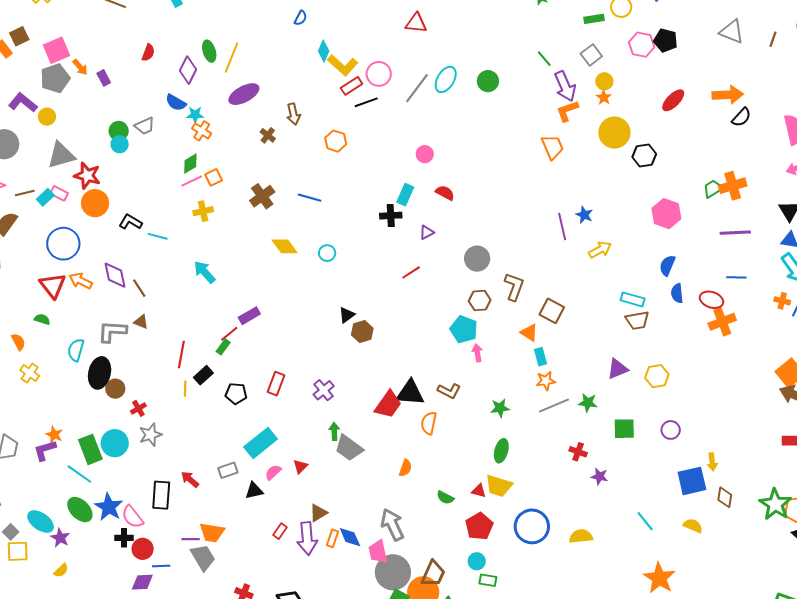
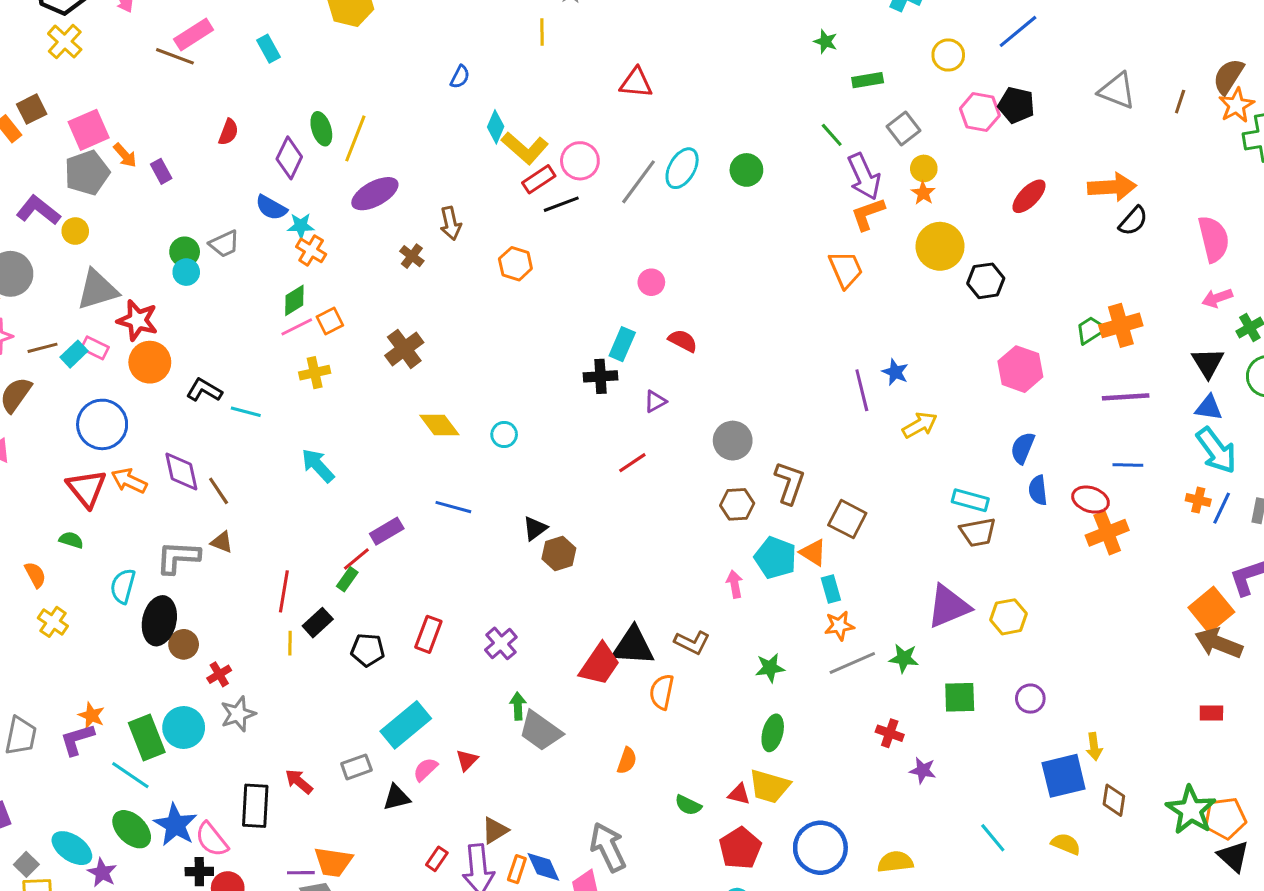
green rectangle: (594, 19) -> (868, 80), moved
blue line: (310, 198) -> (453, 507), moved
cyan pentagon: (464, 329) -> (775, 558), moved
purple triangle: (618, 369) -> (948, 606), size x1.4

